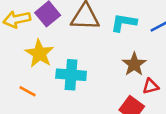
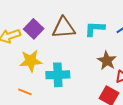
yellow star: (39, 53) -> (31, 61), turned -30

